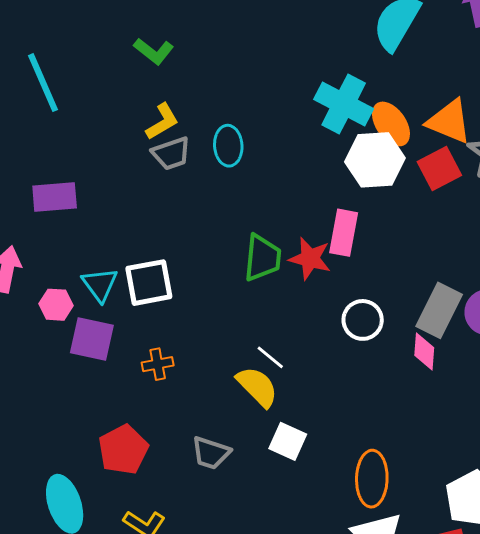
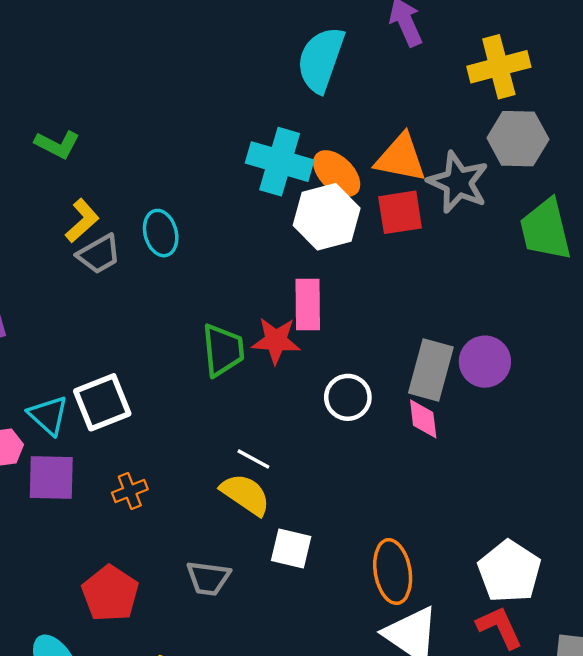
red square: (439, 168) -> (400, 212), turned 30

